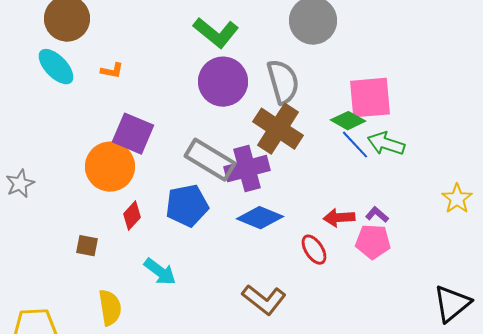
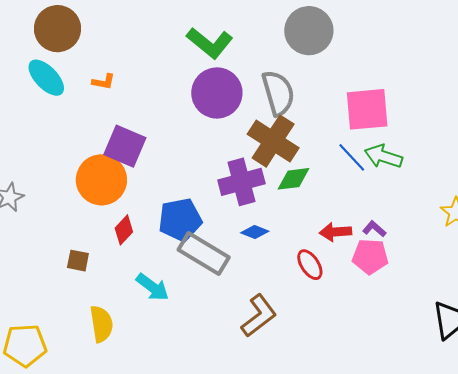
green diamond: (348, 121) -> (294, 179), moved, turned -36
gray rectangle: (210, 160) -> (204, 253), moved
blue diamond: (260, 218) -> (255, 232), size x0.6
brown L-shape: (264, 300) -> (259, 316), turned -75

